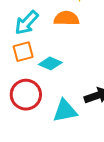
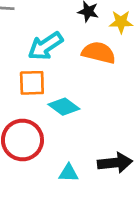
cyan triangle: (65, 111) -> (69, 173), size x0.6

